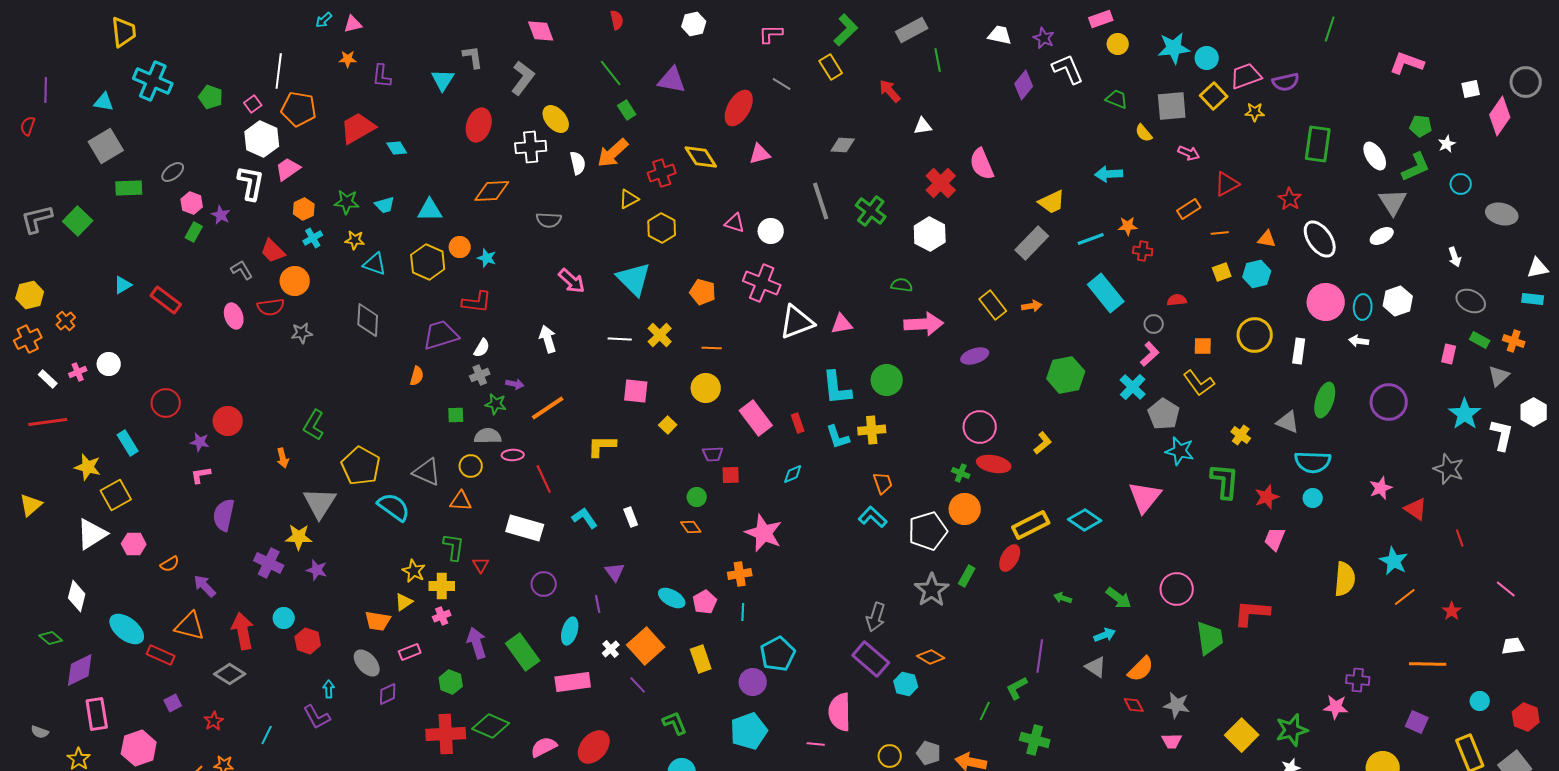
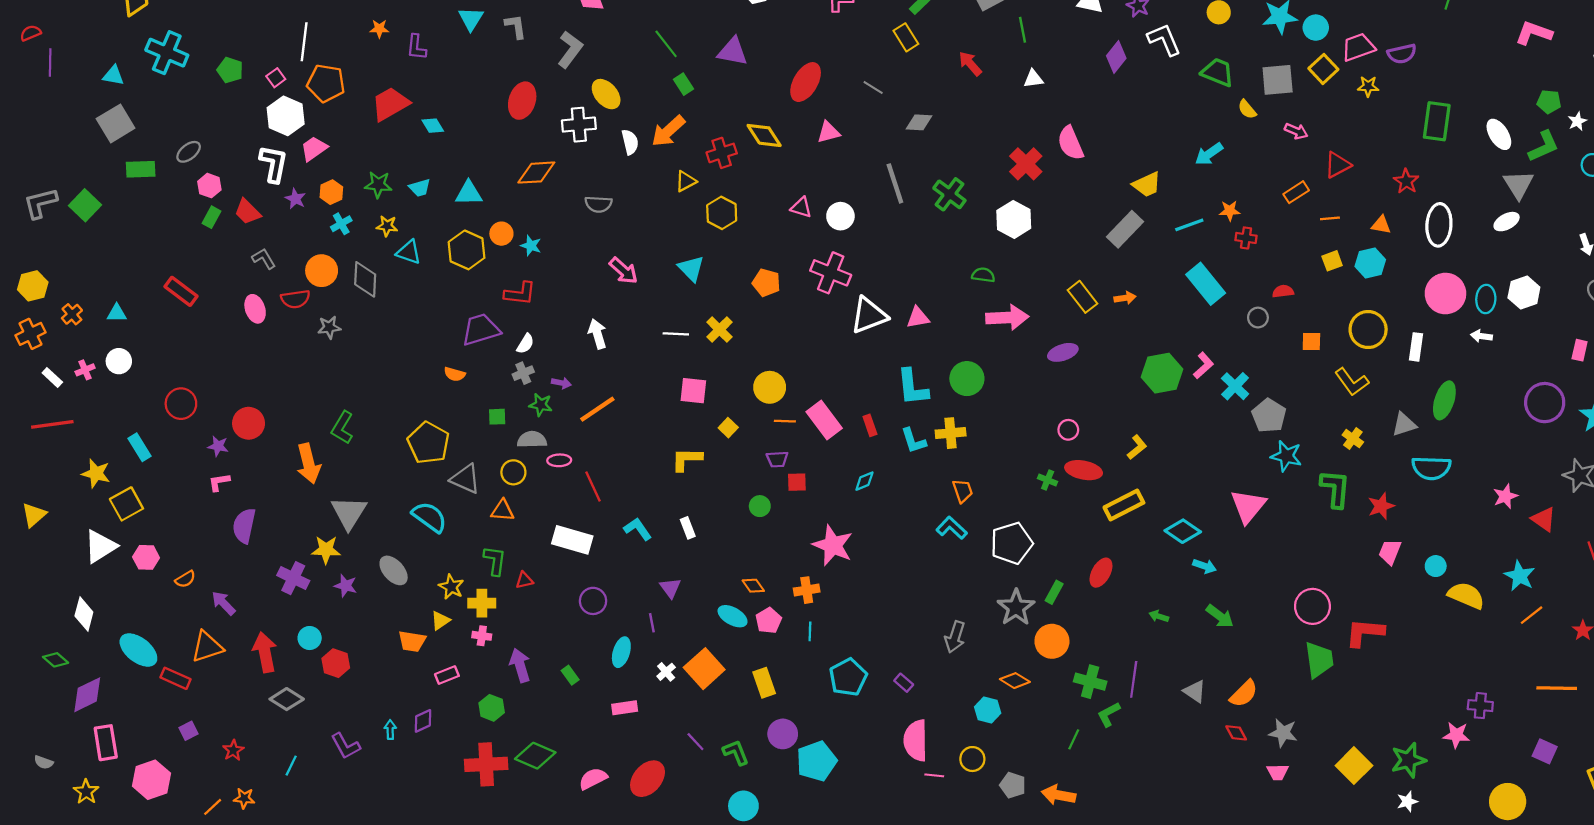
cyan triangle: (443, 80) -> (471, 19), moved
gray line: (782, 84) -> (873, 88), moved
green trapezoid: (1117, 99) -> (1218, 72), size x1.4
red semicircle: (28, 126) -> (31, 33), moved, turned 48
white triangle: (923, 126) -> (1033, 79), moved
cyan arrow: (1109, 174) -> (1209, 154), turned -32
purple star: (221, 215) -> (295, 199), moved
white ellipse: (1320, 239) -> (1439, 225), turned 39
red trapezoid: (273, 251) -> (247, 212), moved
cyan triangle: (634, 279) -> (691, 268), size x0.7
cyan triangle: (123, 285) -> (117, 313), moved, turned 30
gray diamond: (368, 320) -> (365, 279), moved
orange line: (712, 348) -> (785, 421), moved
pink L-shape: (1150, 354) -> (1203, 365), moved
orange semicircle: (417, 376) -> (455, 374), turned 90
yellow L-shape: (1199, 383) -> (1352, 382), moved
purple circle: (1389, 402) -> (1545, 403), moved
gray triangle: (1288, 422) -> (1404, 424), turned -40
pink circle: (980, 427) -> (1068, 430), size x0.6
yellow L-shape: (602, 446) -> (687, 459), moved
orange arrow: (283, 458) -> (308, 464), size x1.8
yellow pentagon: (361, 466) -> (428, 443), moved
cyan circle: (1313, 498) -> (1436, 566), moved
orange circle: (965, 509) -> (1052, 641), moved
yellow rectangle: (1031, 525) -> (1124, 505), moved
orange diamond: (691, 527) -> (753, 586), moved
red triangle: (481, 565) -> (524, 580), turned 48
yellow semicircle: (1345, 579) -> (1466, 595), turned -72
pink circle: (1177, 589) -> (1312, 606), moved
pink cross: (442, 616) -> (482, 636), turned 30
orange triangle: (190, 626) -> (207, 647), turned -32
cyan arrow: (1105, 635) -> (1205, 566), moved, turned 40
green rectangle: (523, 652) -> (570, 675), size x0.5
purple rectangle: (871, 659) -> (904, 683), moved, size x0.5
gray ellipse: (367, 663) -> (394, 570), moved
gray diamond: (230, 674) -> (287, 699), moved
pink rectangle: (573, 682) -> (625, 708), size x0.7
purple circle: (753, 682) -> (783, 734), moved
purple line: (638, 685) -> (695, 742), moved
cyan arrow: (329, 689) -> (390, 730), moved
green cross: (1035, 740) -> (1090, 682), moved
pink line: (816, 744) -> (934, 775), moved
yellow circle: (890, 756) -> (972, 759), moved

